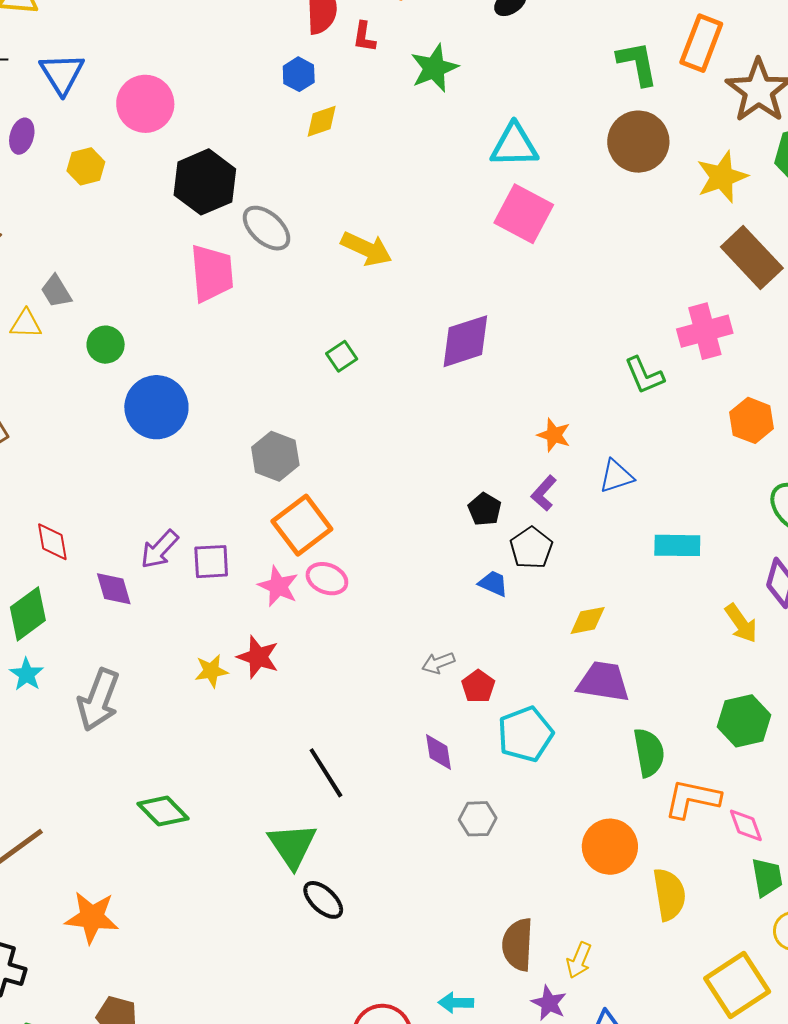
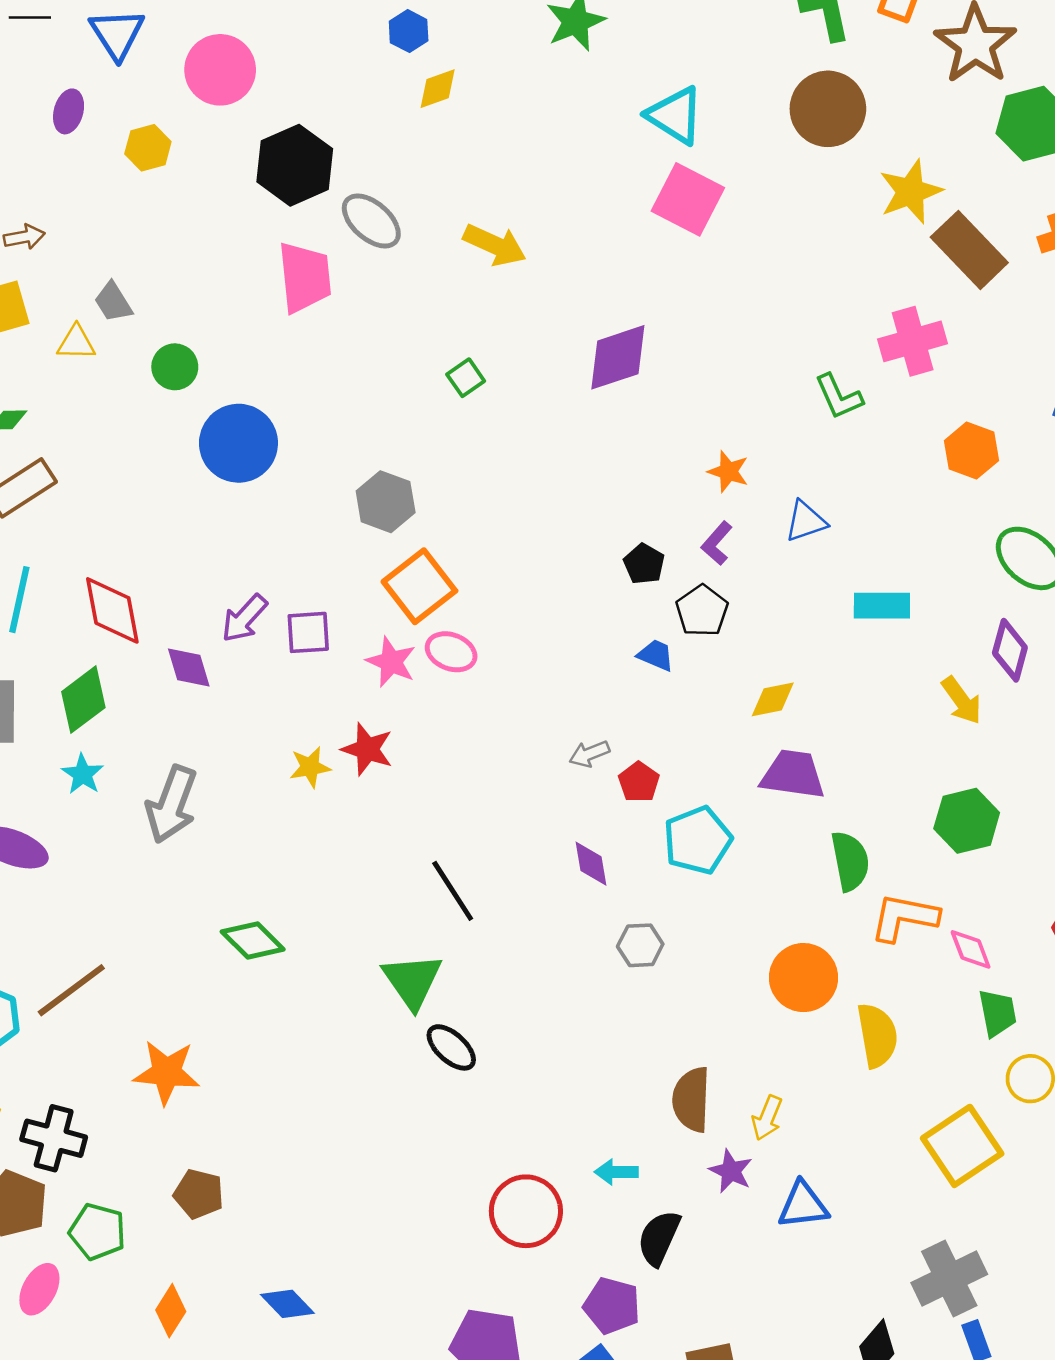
cyan triangle: (514, 145) -> (675, 115), turned 34
yellow star: (722, 177) -> (911, 192), moved
red diamond: (52, 542) -> (112, 610), size x1.5

